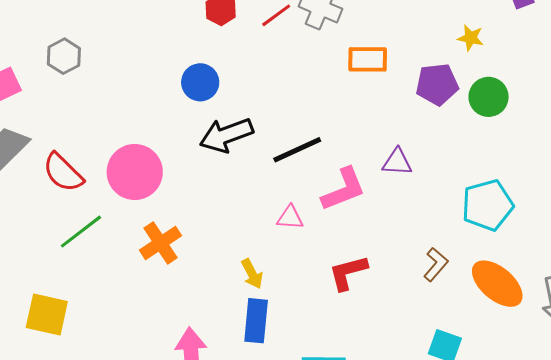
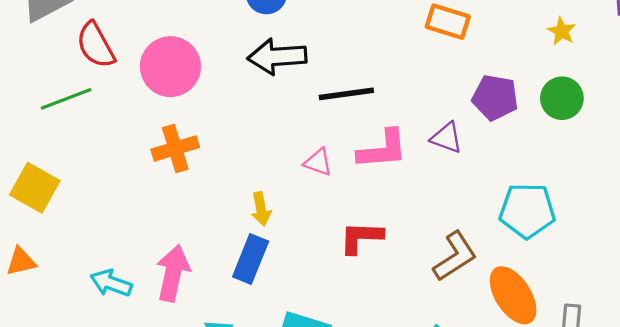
purple pentagon: (437, 84) -> (495, 97), moved
green line: (81, 232) -> (66, 99), moved
brown L-shape: (436, 265) -> (455, 256), size x1.4

